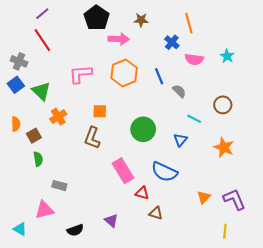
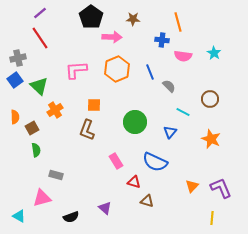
blue cross: (172, 42) -> (162, 40), turned -32
gray cross: (19, 61) -> (18, 58), turned -35
pink rectangle: (123, 171) -> (116, 161), size x0.7

